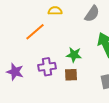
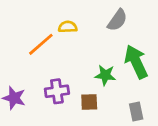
yellow semicircle: (55, 11) -> (68, 27), moved
green star: (74, 55) -> (105, 75), moved

